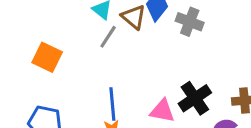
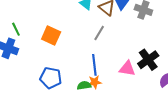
gray line: (108, 37) -> (99, 33), moved

